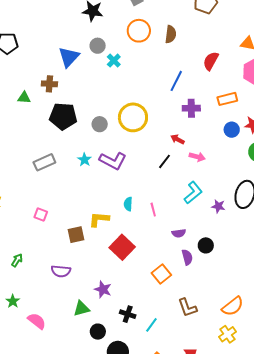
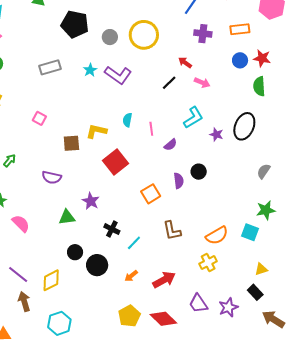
purple semicircle: (179, 233) -> (170, 145), moved, turned -40
black circle: (98, 332) -> (75, 252), moved

